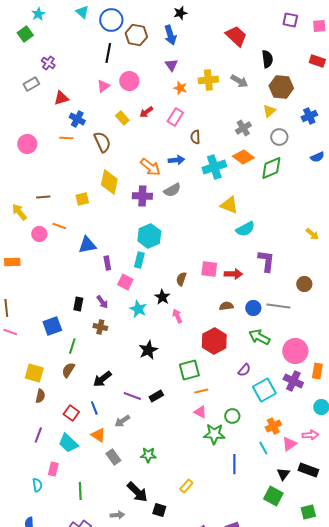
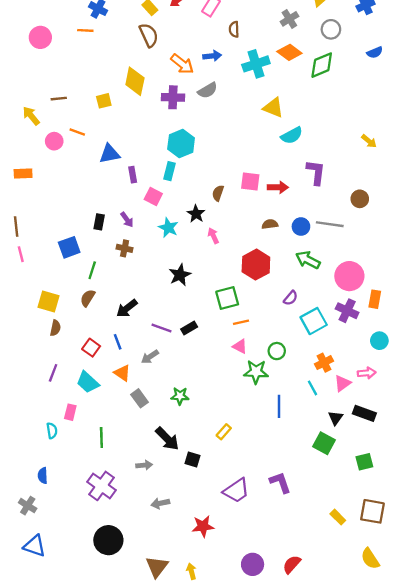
brown semicircle: (102, 142) -> (149, 35), moved
pink line: (10, 332) -> (21, 254), turned 56

